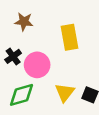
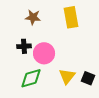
yellow rectangle: (70, 37) -> (71, 17), moved
black cross: (13, 56) -> (24, 46), turned 32

